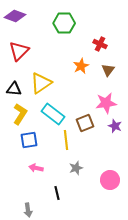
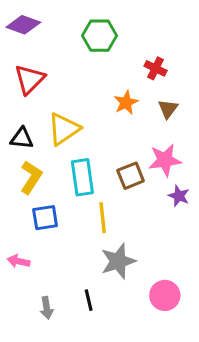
cyan rectangle: (53, 114) -> (82, 177), turned 45
brown square: (85, 123) -> (131, 176), moved
pink arrow: (36, 168) -> (19, 261), moved
gray star: (76, 168) -> (118, 261), size x1.6
pink circle: (110, 180) -> (165, 295), moved
gray arrow: (28, 210) -> (47, 308), moved

